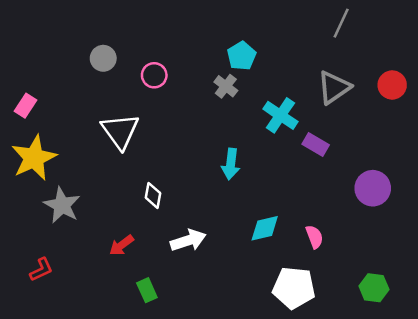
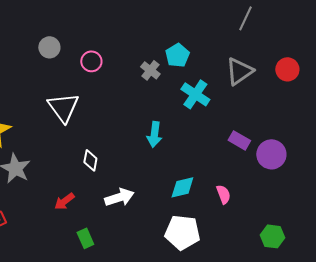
cyan pentagon: (242, 56) -> (177, 55), moved
purple rectangle: (316, 144) -> (239, 140), moved
white pentagon: (294, 288) -> (182, 232), moved

